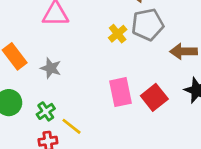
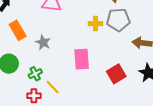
yellow cross: (118, 34) -> (95, 24), turned 32
pink rectangle: (121, 92) -> (82, 59), moved

